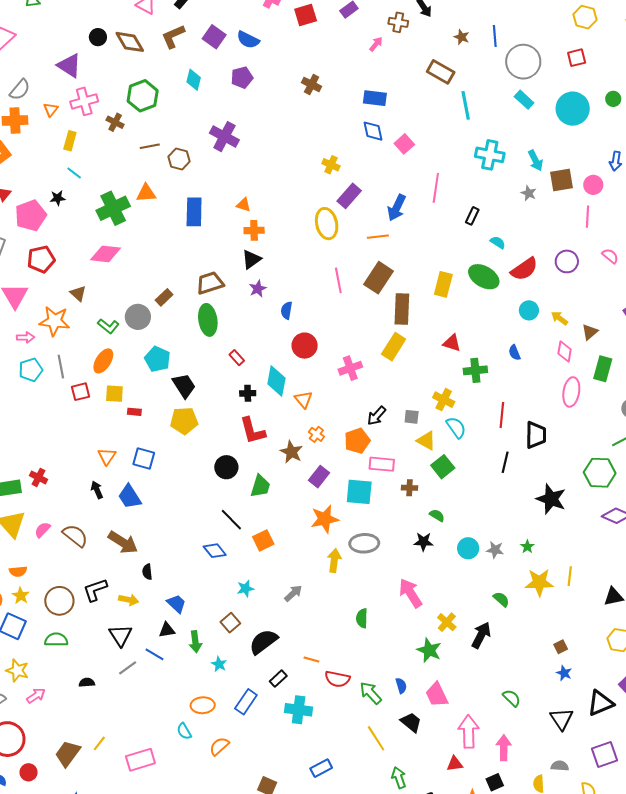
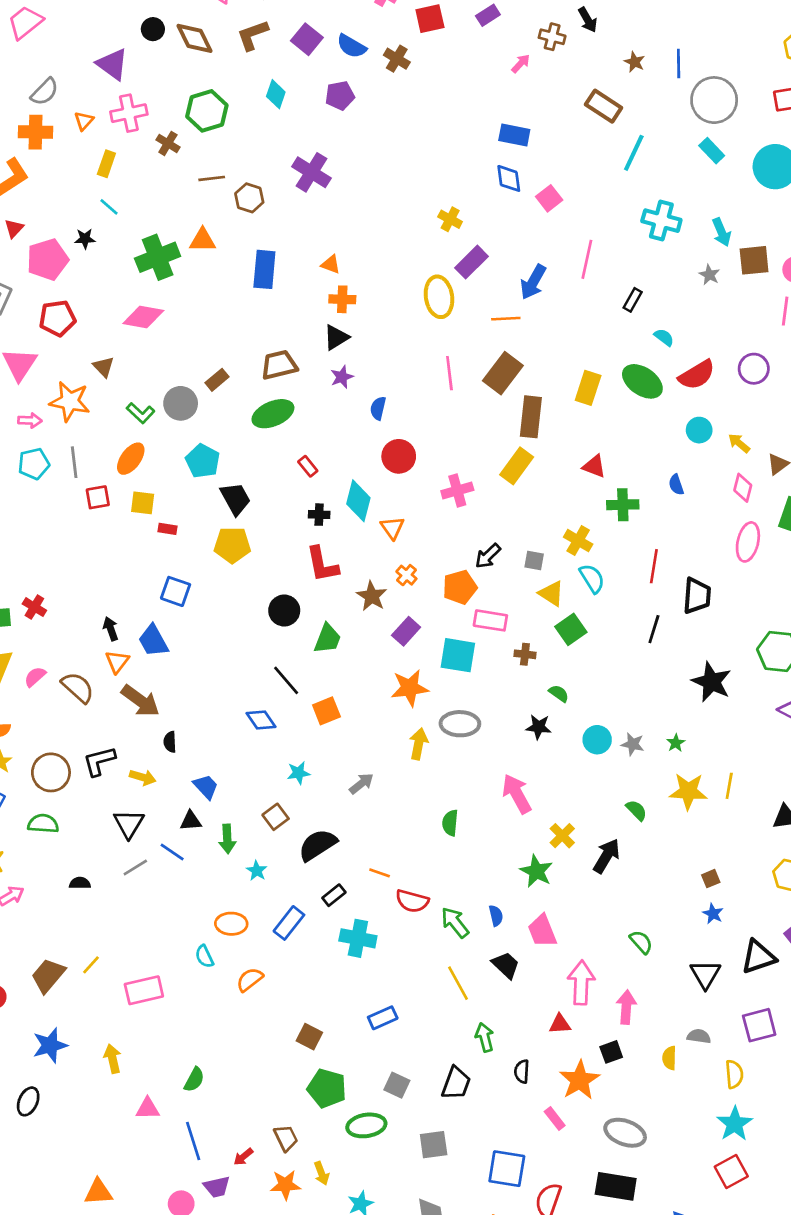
brown cross: (312, 84) -> (397, 59), moved
cyan line: (466, 105) -> (634, 153), turned 32
green ellipse: (208, 320) -> (273, 414), turned 72
orange triangle: (107, 456) -> (117, 662), moved

